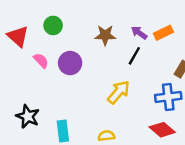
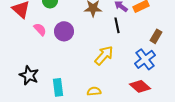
black line: (134, 56) -> (117, 25), turned -42
blue cross: (168, 97) -> (145, 59), turned -30

